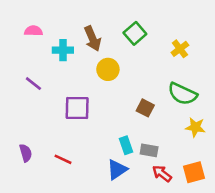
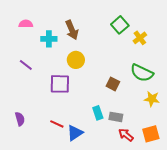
green square: (135, 33) -> (120, 25), moved
yellow circle: (108, 69) -> (76, 60), moved
red line: (63, 159) -> (57, 124), moved
blue triangle: (117, 170) -> (75, 133), moved

